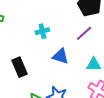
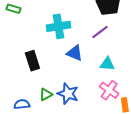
cyan cross: (42, 31) -> (58, 26), size x1.6

